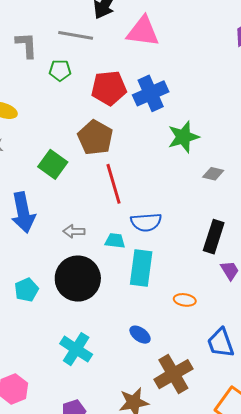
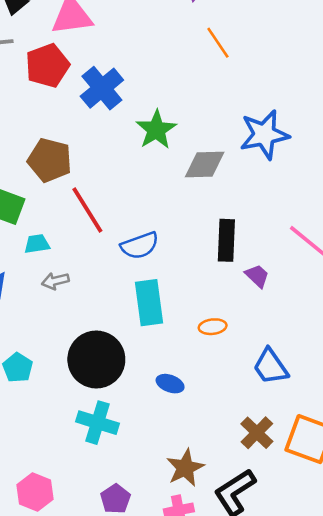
red pentagon: (109, 88) -> (47, 66), moved
gray diamond: (213, 174) -> (205, 164), size x1.6
cyan trapezoid: (115, 241) -> (37, 244), moved
black circle: (78, 279) -> (96, 360), moved
brown cross: (173, 374) -> (257, 433), moved, size x0.7

